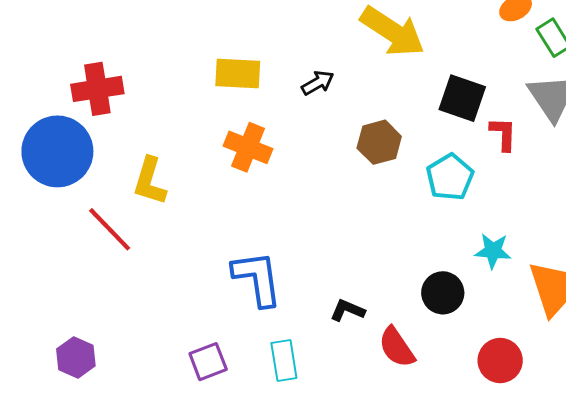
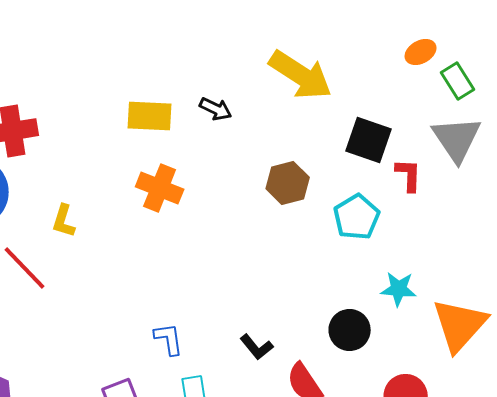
black arrow: (318, 83) -> (216, 109), moved, turned 56
yellow L-shape: (150, 181) -> (64, 221), size x0.7
blue L-shape: (257, 279) -> (169, 339), moved, size x0.6
black L-shape: (347, 310) -> (257, 347), turned -152

